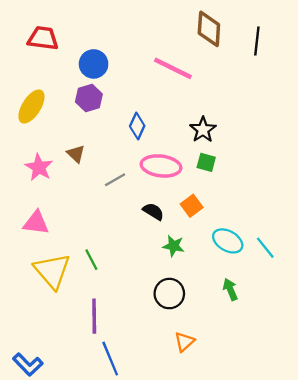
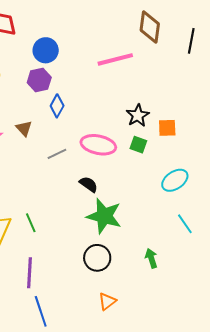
pink line: (173, 68) -> (115, 59), turned -45
blue diamond: (137, 126) -> (57, 106), moved
orange square: (192, 206) -> (167, 128), moved, turned 30
cyan ellipse: (228, 241) -> (175, 180), moved, turned -68
green star: (174, 246) -> (104, 216), size x1.8

